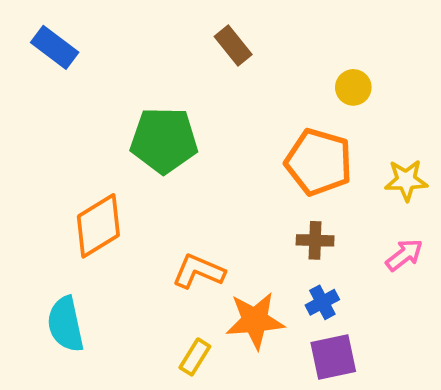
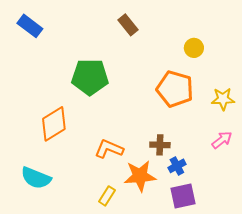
brown cross: (315, 240) -> (160, 145), moved
cyan semicircle: (66, 324) -> (36, 178), turned -56

